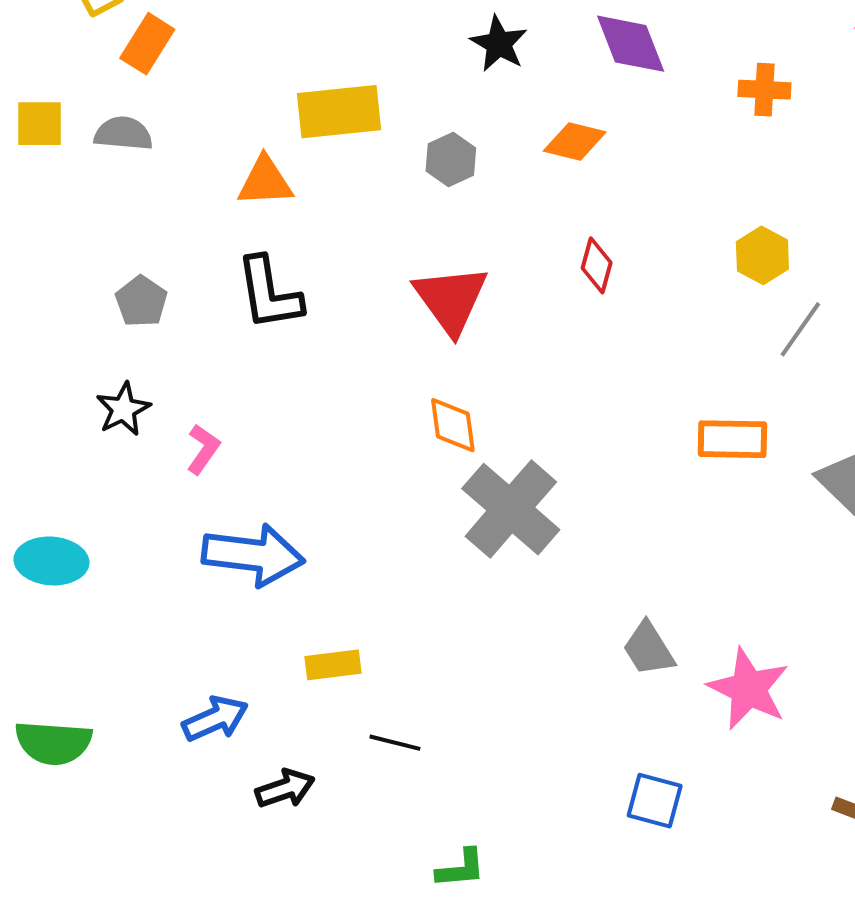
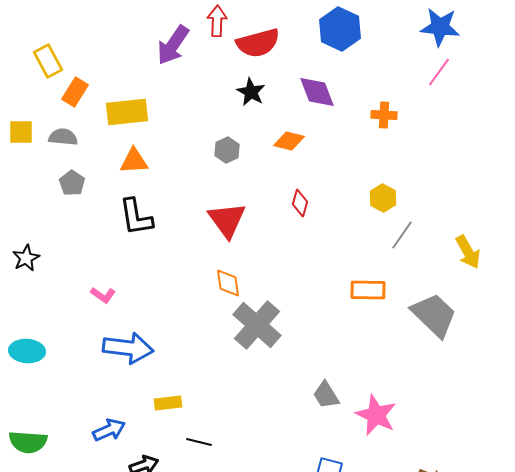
yellow rectangle: (339, 112) -> (127, 112), moved
gray pentagon: (141, 301) -> (72, 183), moved
black star: (123, 409) -> (26, 258), moved
pink L-shape: (203, 449) -> (103, 295), turned 90

